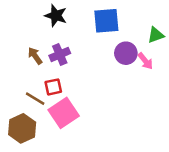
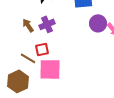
pink square: (64, 113) -> (50, 69), turned 35

